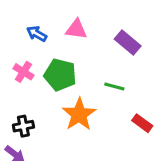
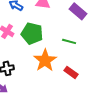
red rectangle: (142, 123) -> (71, 72), moved

